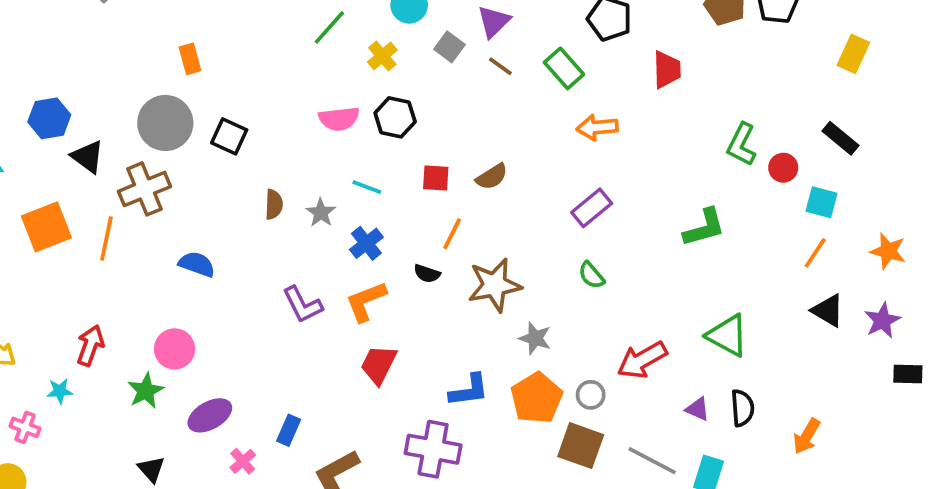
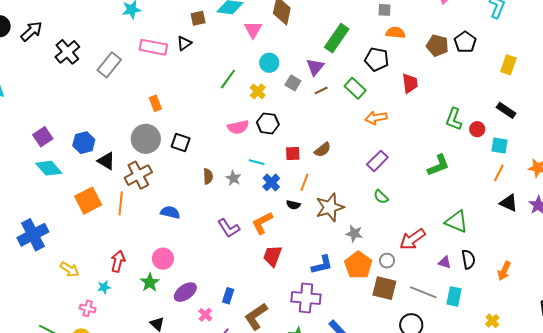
brown line: (500, 66) -> (321, 90), turned -56
blue cross: (366, 243) -> (271, 182), moved

